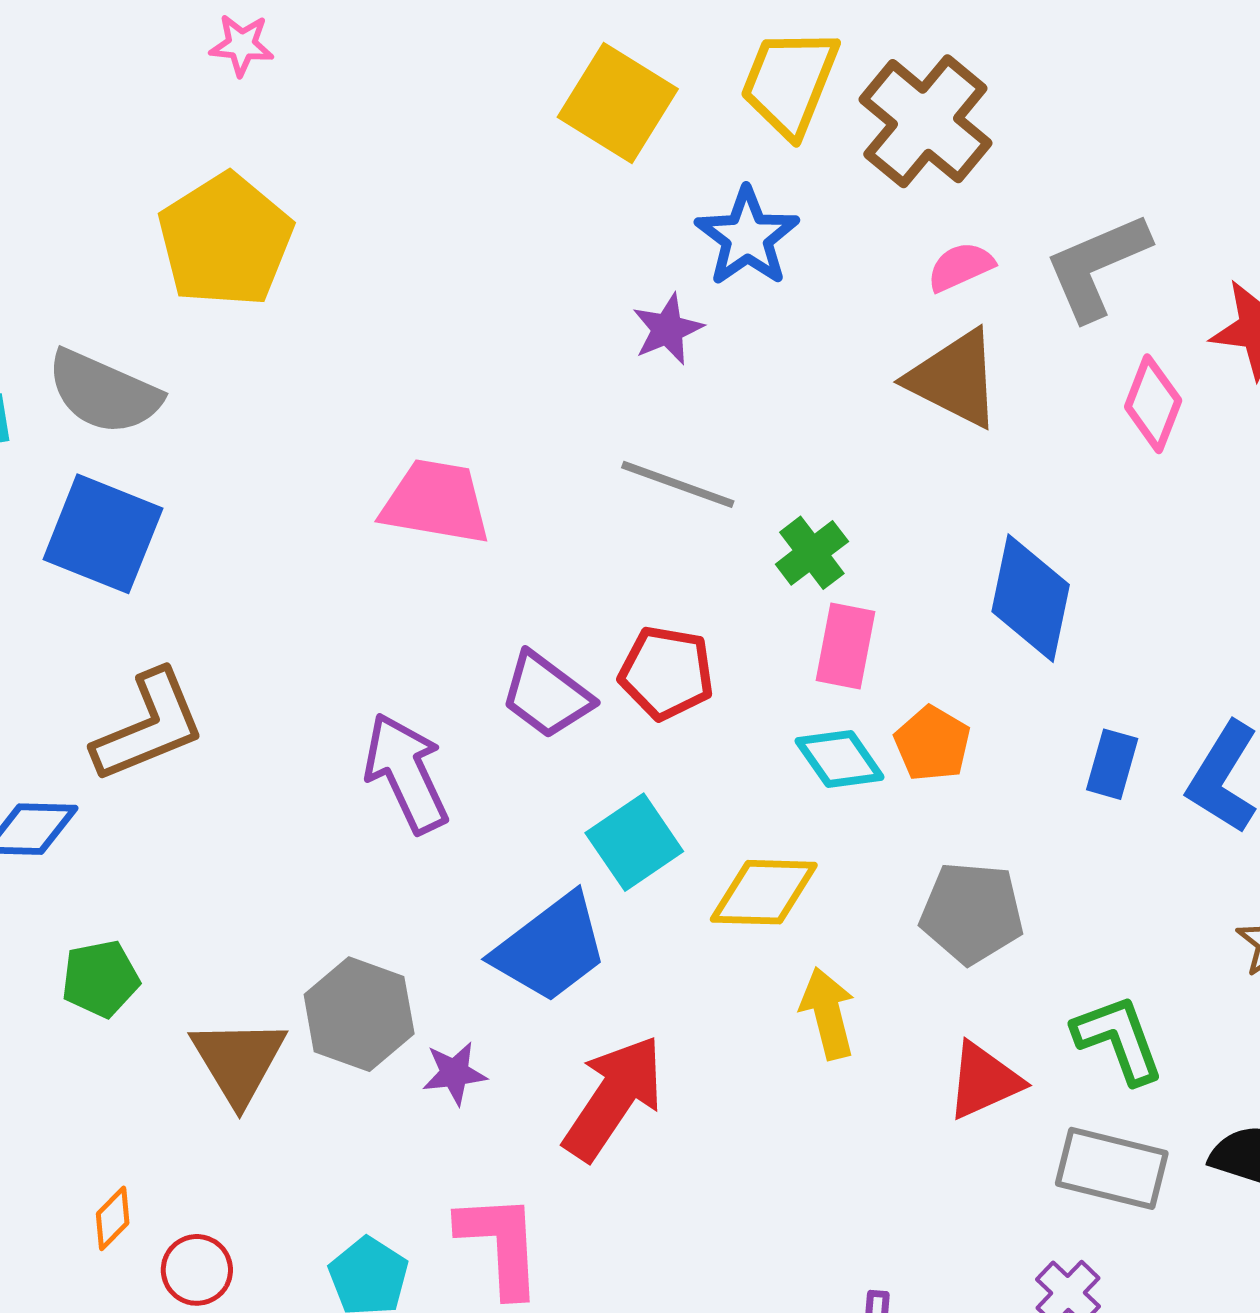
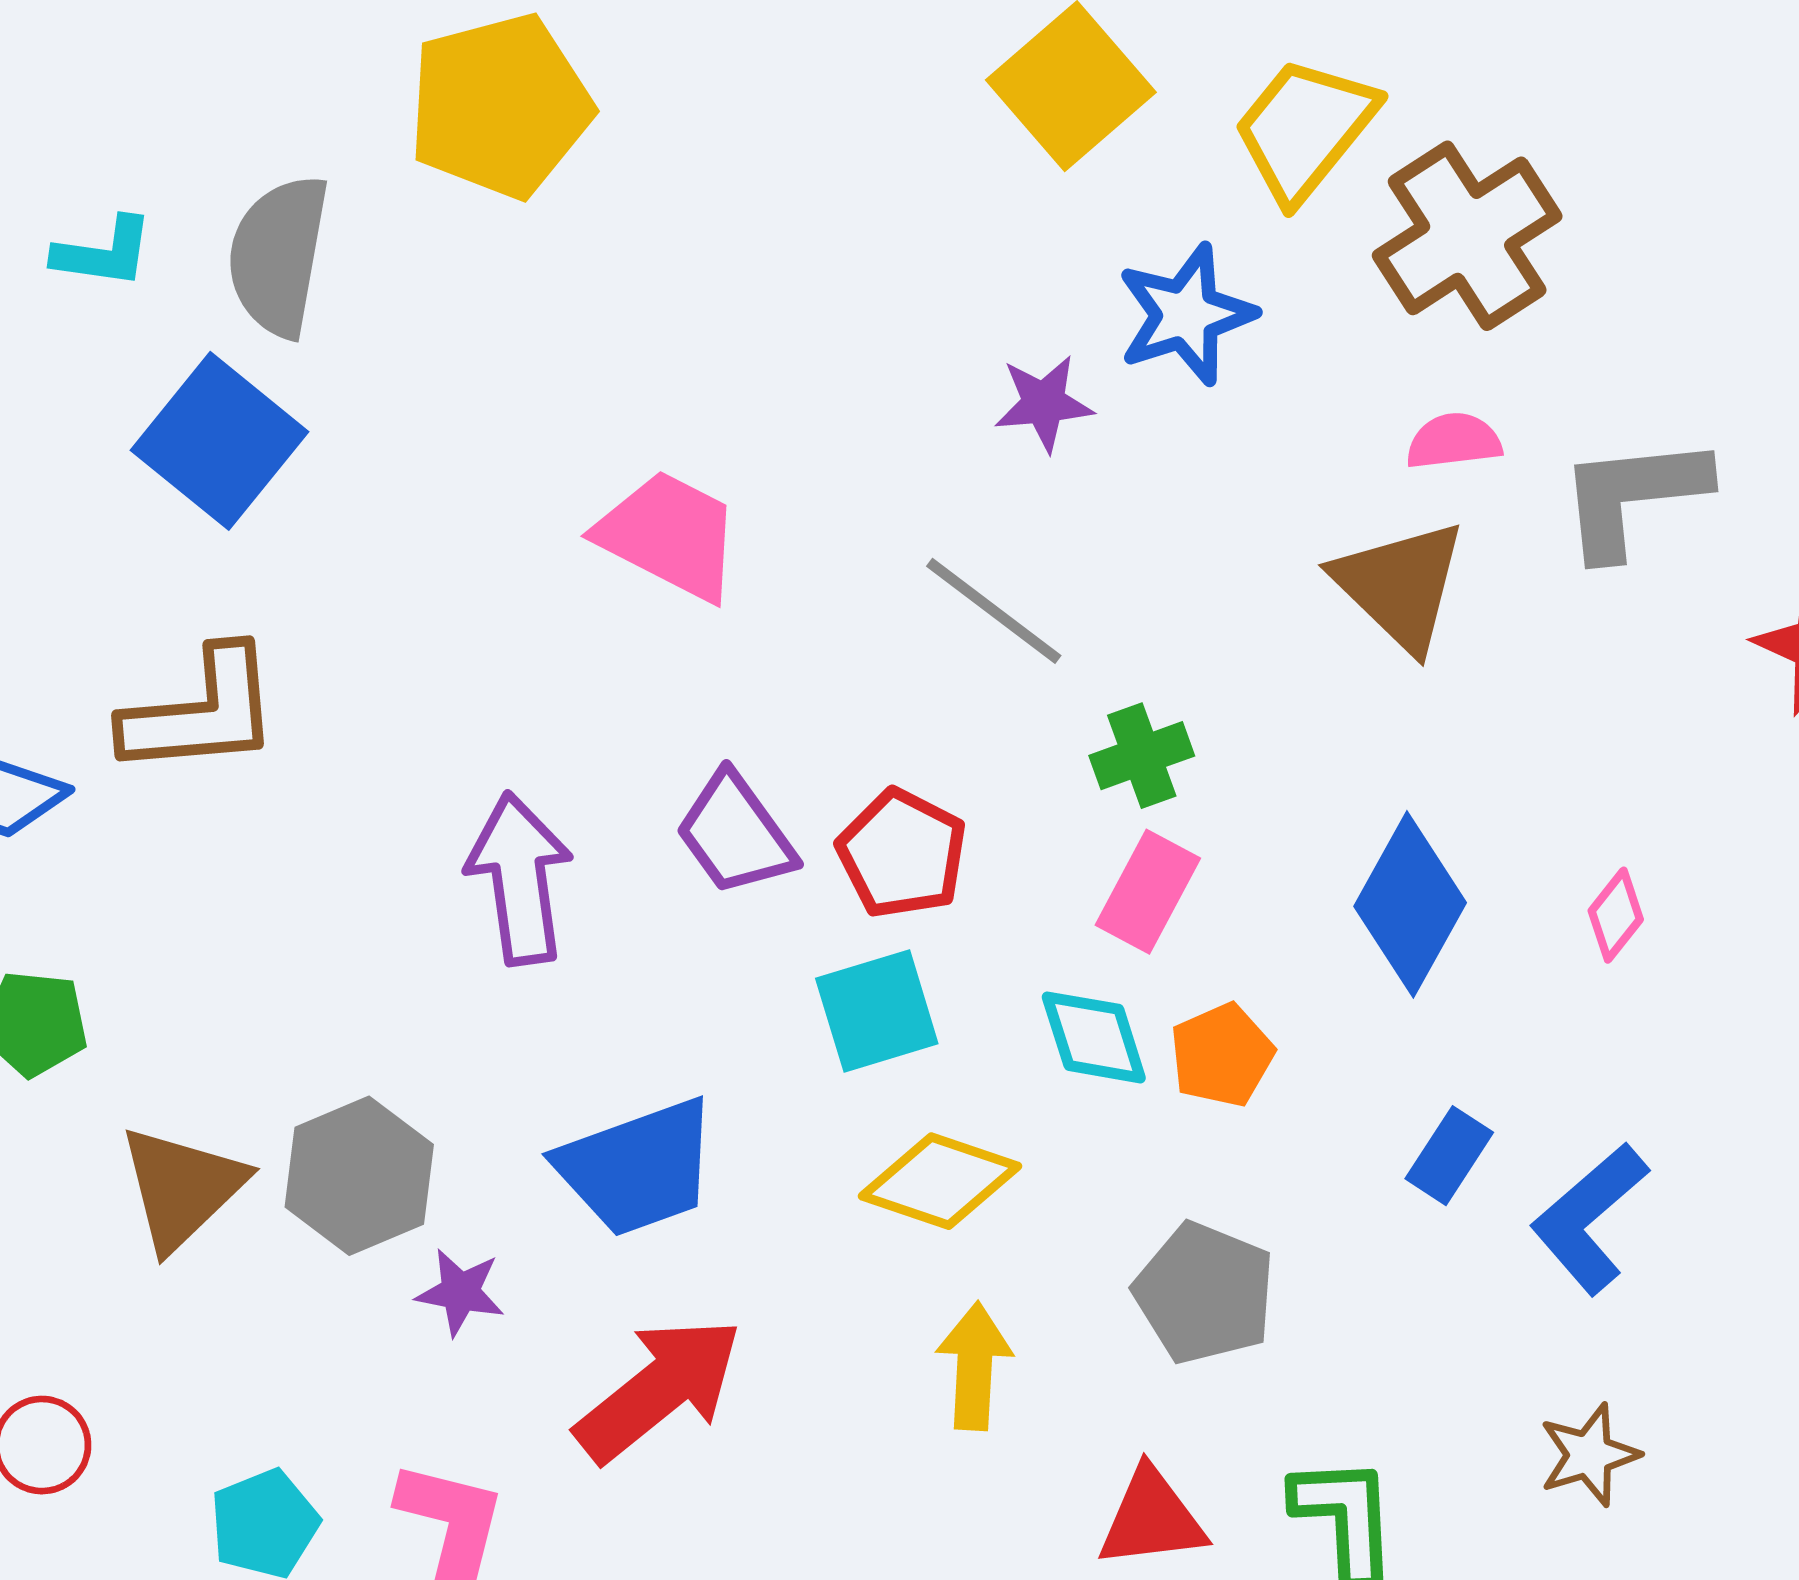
gray semicircle: (104, 392) -> (278, 256), turned 59
pink diamond: (1153, 404) -> (1616, 915), moved, size x0.7
cyan square: (634, 842) -> (877, 1011), moved

